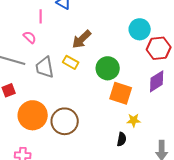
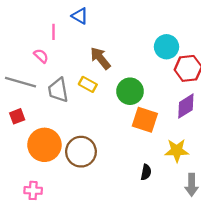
brown arrow: (82, 39) -> (100, 58), turned 95
yellow star: (134, 120) -> (177, 151), moved, size x1.5

